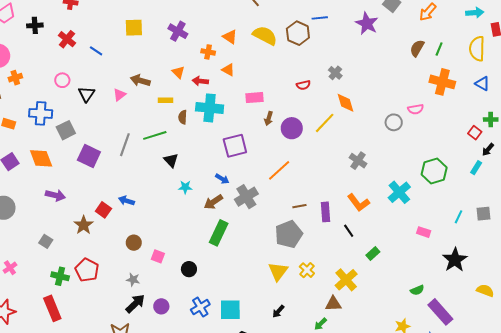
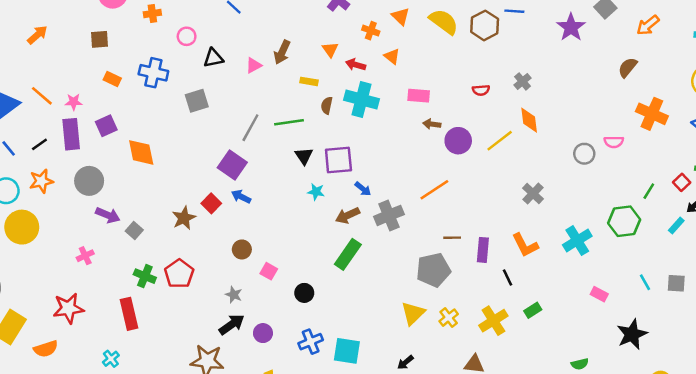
green line: (439, 49) -> (649, 191), moved
orange cross: (15, 78) -> (152, 14), moved
brown arrow: (140, 81) -> (282, 52), turned -90
black triangle: (86, 94) -> (213, 58), turned 36
brown arrow: (269, 118) -> (432, 124), turned 72
gray square: (66, 130) -> (197, 101), moved
purple square: (235, 146) -> (338, 160), moved
purple square: (89, 156) -> (232, 165), moved
orange diamond: (41, 158) -> (141, 152), moved
purple arrow: (55, 195) -> (108, 215), moved
cyan line: (459, 217) -> (645, 282), turned -64
yellow cross: (346, 280) -> (493, 321), moved

